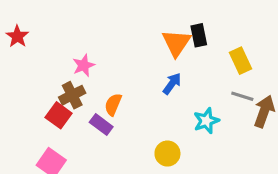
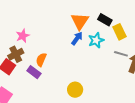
black rectangle: (199, 35) -> (105, 20), moved, turned -48
blue arrow: (172, 84) -> (77, 38), moved
cyan star: (206, 121) -> (96, 40), moved

